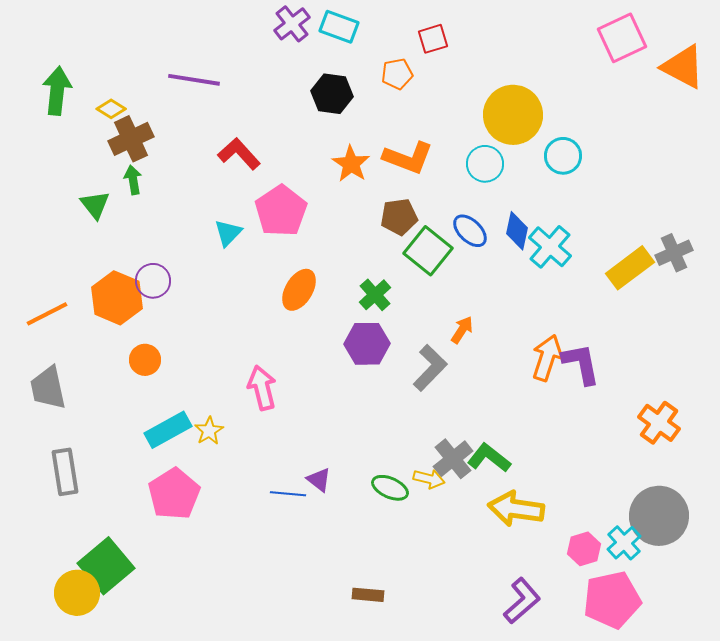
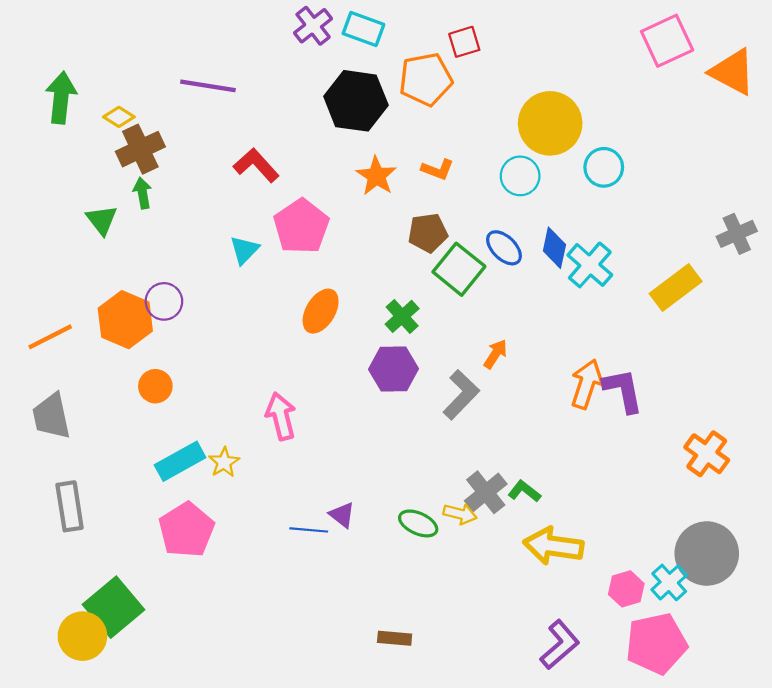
orange pentagon: (397, 74) -> (426, 79), size x1.6
black hexagon: (332, 94) -> (356, 101), size x1.4
orange L-shape: (408, 158) -> (437, 169), size x0.6
gray cross: (674, 253) -> (737, 234), moved
green L-shape: (489, 458) -> (524, 491), size x0.7

